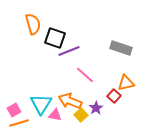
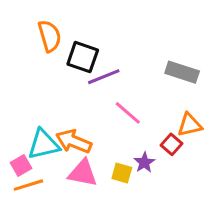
orange arrow: (70, 101) -> (74, 141), moved
cyan triangle: (41, 104) -> (44, 144), moved, turned 45
pink triangle: (55, 115) -> (83, 173), size x1.5
yellow square: (81, 115) -> (122, 173), turned -32

